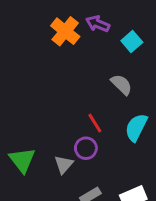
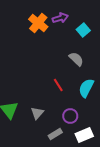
purple arrow: (98, 24) -> (60, 18), turned 140
purple circle: (86, 148) -> (70, 116), moved

